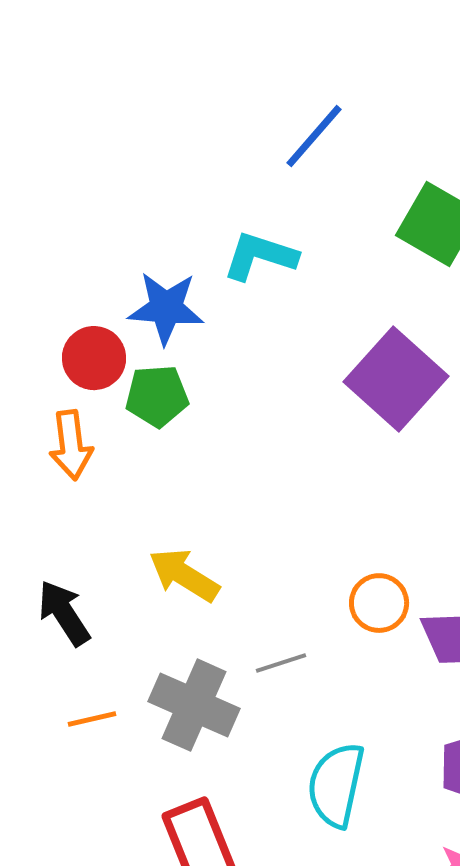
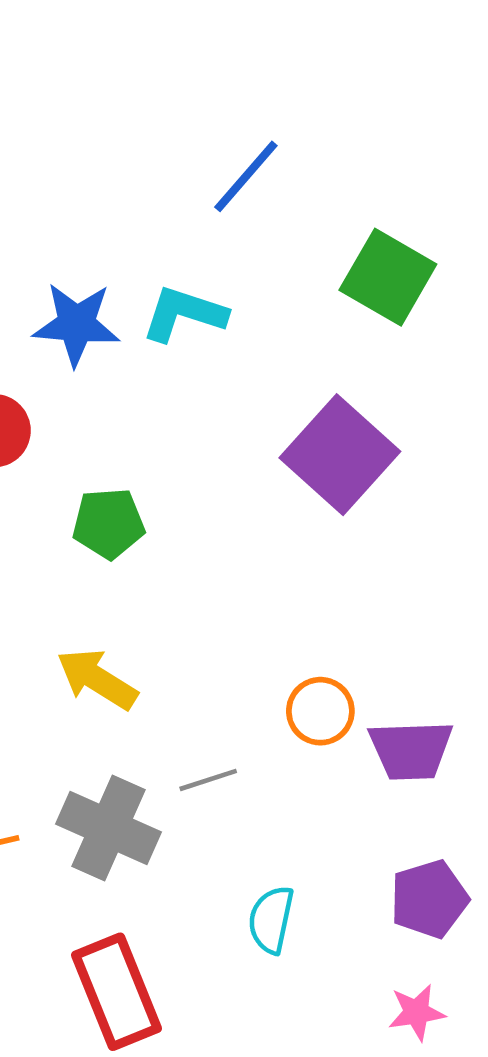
blue star: (166, 308) -> (76, 324), moved
green pentagon: (157, 396) -> (109, 523), moved
cyan semicircle: (336, 785) -> (271, 920), size x0.7

